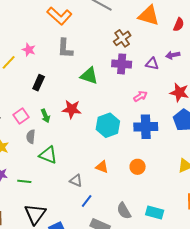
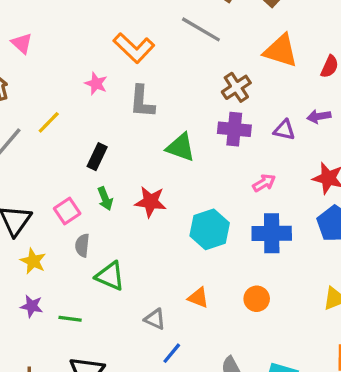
pink star: (29, 50) -> (96, 84), moved
green arrow: (45, 116) -> (105, 199), moved

